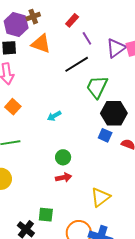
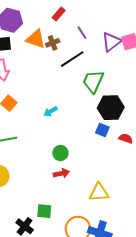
brown cross: (33, 17) -> (53, 43), moved
red rectangle: (72, 20) -> (59, 14), moved
yellow triangle: (100, 197) -> (99, 192), turned 35

